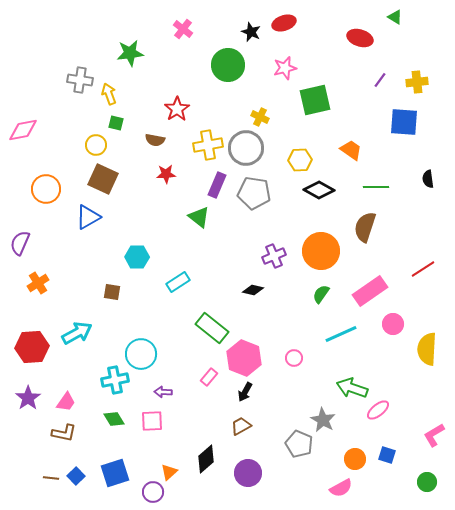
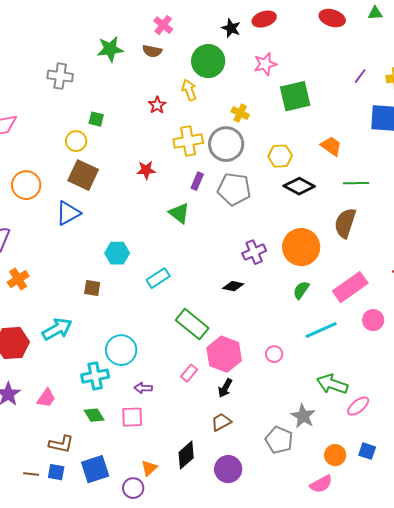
green triangle: (395, 17) -> (375, 13), turned -35
red ellipse: (360, 38) -> (332, 18), moved
yellow arrow: (109, 94) -> (189, 90), moved
red star: (177, 109) -> (157, 105), size x0.7
brown semicircle: (155, 140) -> (152, 51), moved
purple rectangle: (217, 185) -> (197, 181), size x0.7
brown L-shape: (64, 433) -> (61, 444), moved
blue square: (76, 476) -> (56, 472), turned -36

